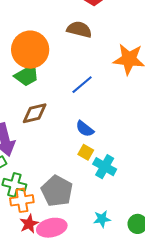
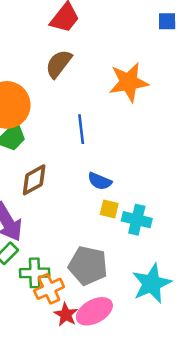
brown semicircle: (79, 29) -> (59, 64), turned -50
blue line: (82, 85) -> (81, 129), turned -40
cyan star: (102, 219) -> (152, 283), size x1.8

